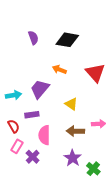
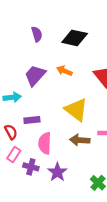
purple trapezoid: (40, 89) -> (35, 75), moved
yellow triangle: (71, 104) -> (76, 110), size x1.6
purple cross: (33, 157) -> (31, 167), turned -32
purple star: (73, 158) -> (57, 172), moved

